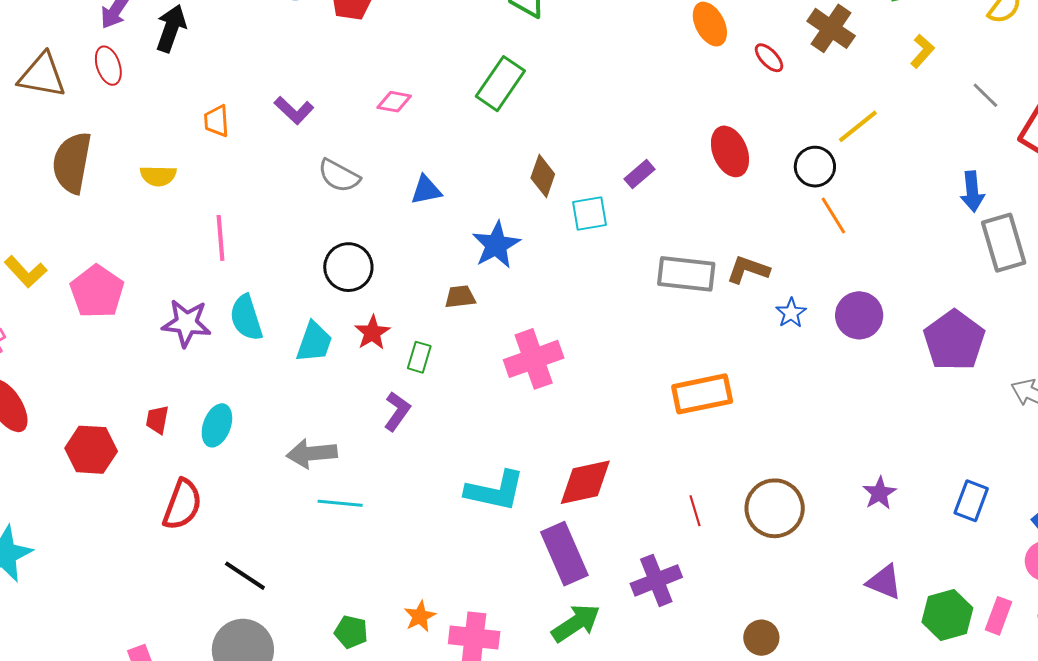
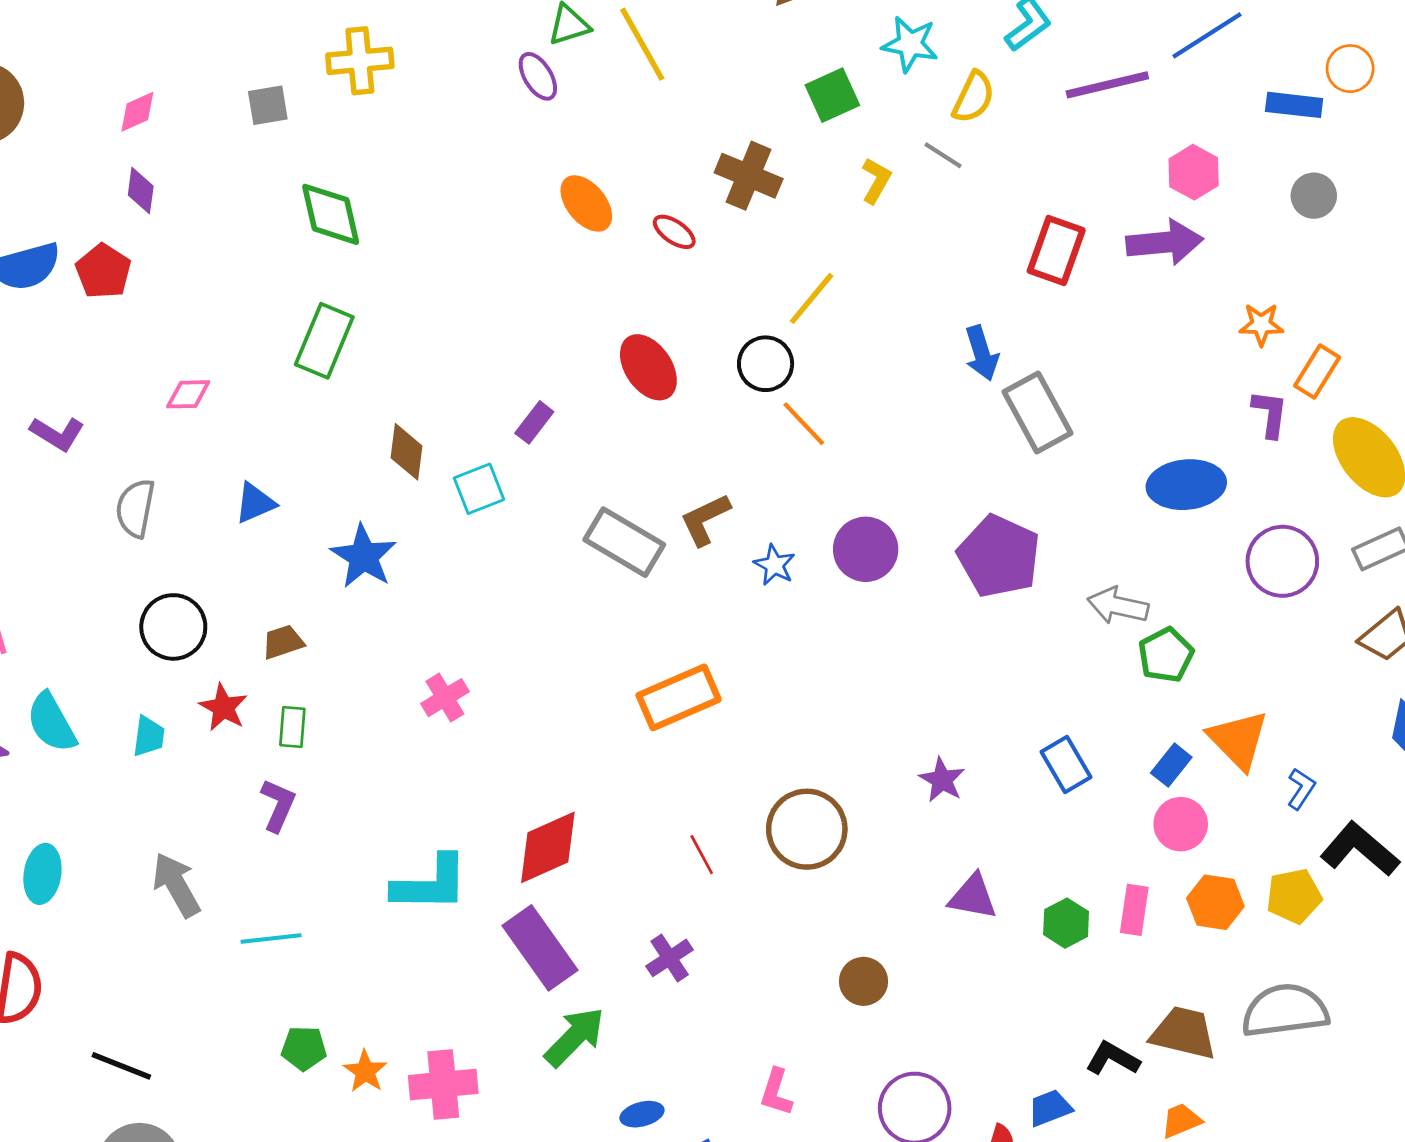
gray line: (985, 95) -> (943, 155), moved
gray semicircle: (339, 176) -> (135, 508), turned 84
brown L-shape: (748, 270) -> (705, 519), turned -33
gray rectangle: (686, 274) -> (624, 542), turned 36
brown trapezoid: (460, 297) -> (283, 642), moved
cyan trapezoid: (314, 342) -> (149, 736), size x0.7
pink cross: (534, 359) -> (445, 698), size x0.6
gray arrow: (312, 453) -> (176, 885), turned 78
blue rectangle: (971, 501) -> (1066, 765), turned -39
cyan line: (340, 503) -> (271, 938), moved
purple cross: (656, 580) -> (670, 958), size x0.7
green hexagon: (947, 615) -> (1066, 923), size x0.7
green pentagon: (351, 632) -> (304, 1048), moved
brown circle: (761, 638) -> (864, 981), moved

